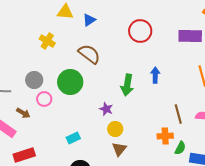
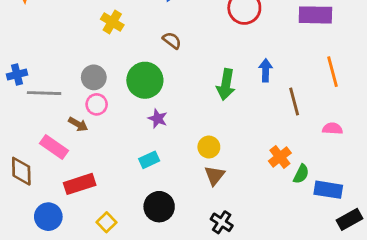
brown semicircle: (89, 54) -> (172, 40), size x0.6
pink circle: (44, 99) -> (97, 104), moved
purple star: (106, 109) -> (158, 119), moved
brown line: (178, 114) -> (294, 102), moved
orange cross: (165, 136) -> (280, 157), turned -35

